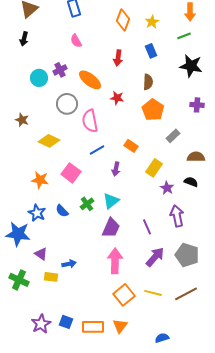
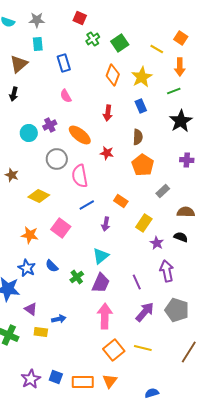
yellow star: (152, 22) -> (142, 77), size x1.5
black star: (191, 66) -> (181, 121), turned 30
green cross: (87, 204) -> (77, 277), moved
brown line: (186, 294) -> (189, 352), moved, turned -30

